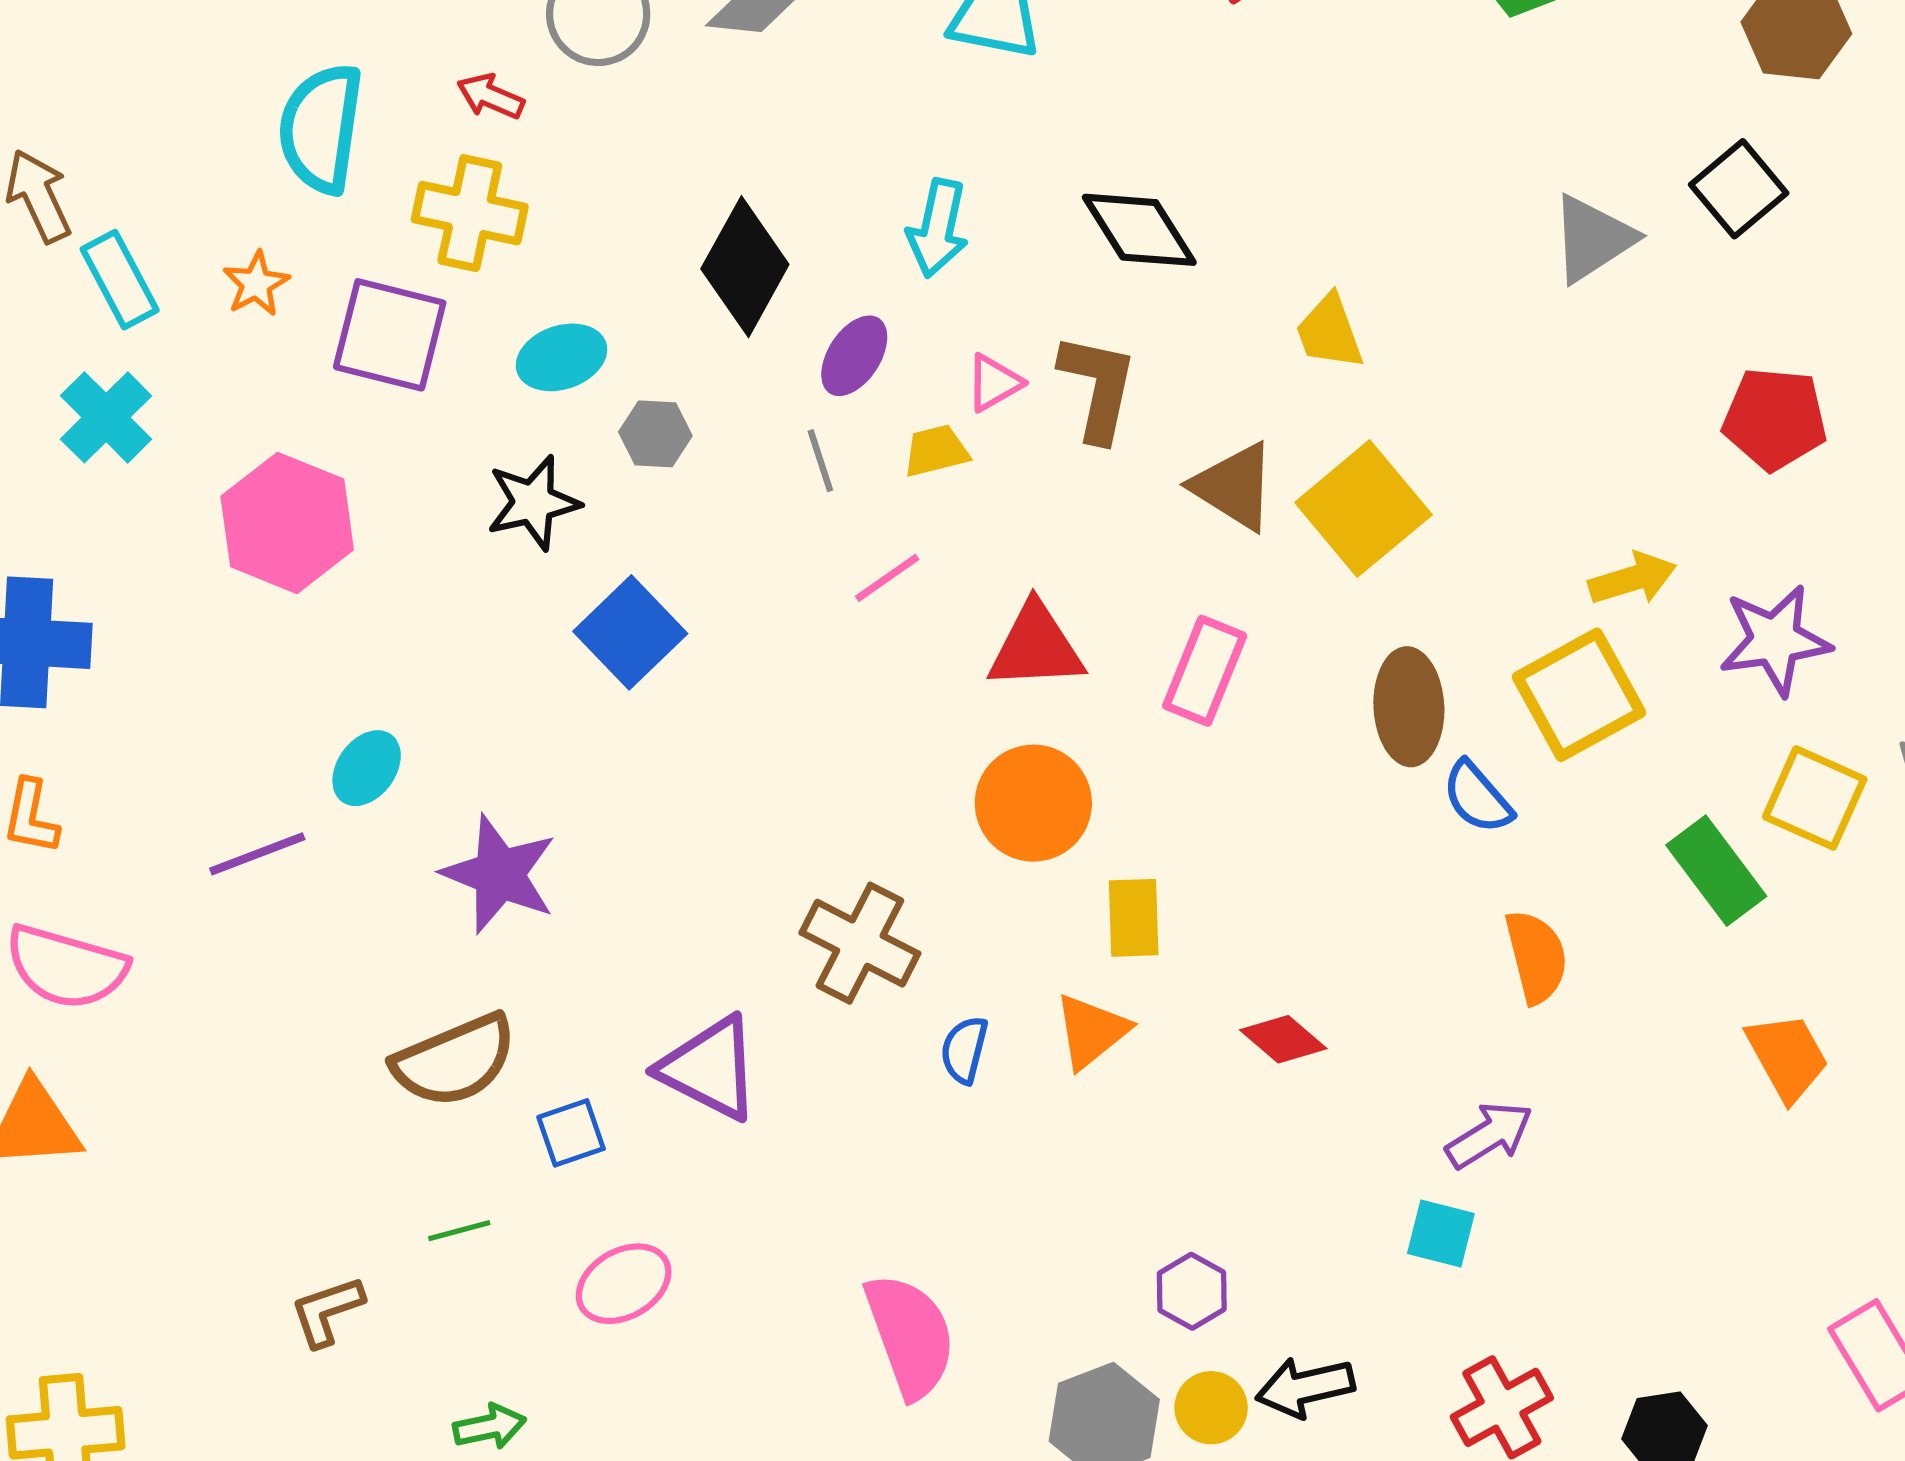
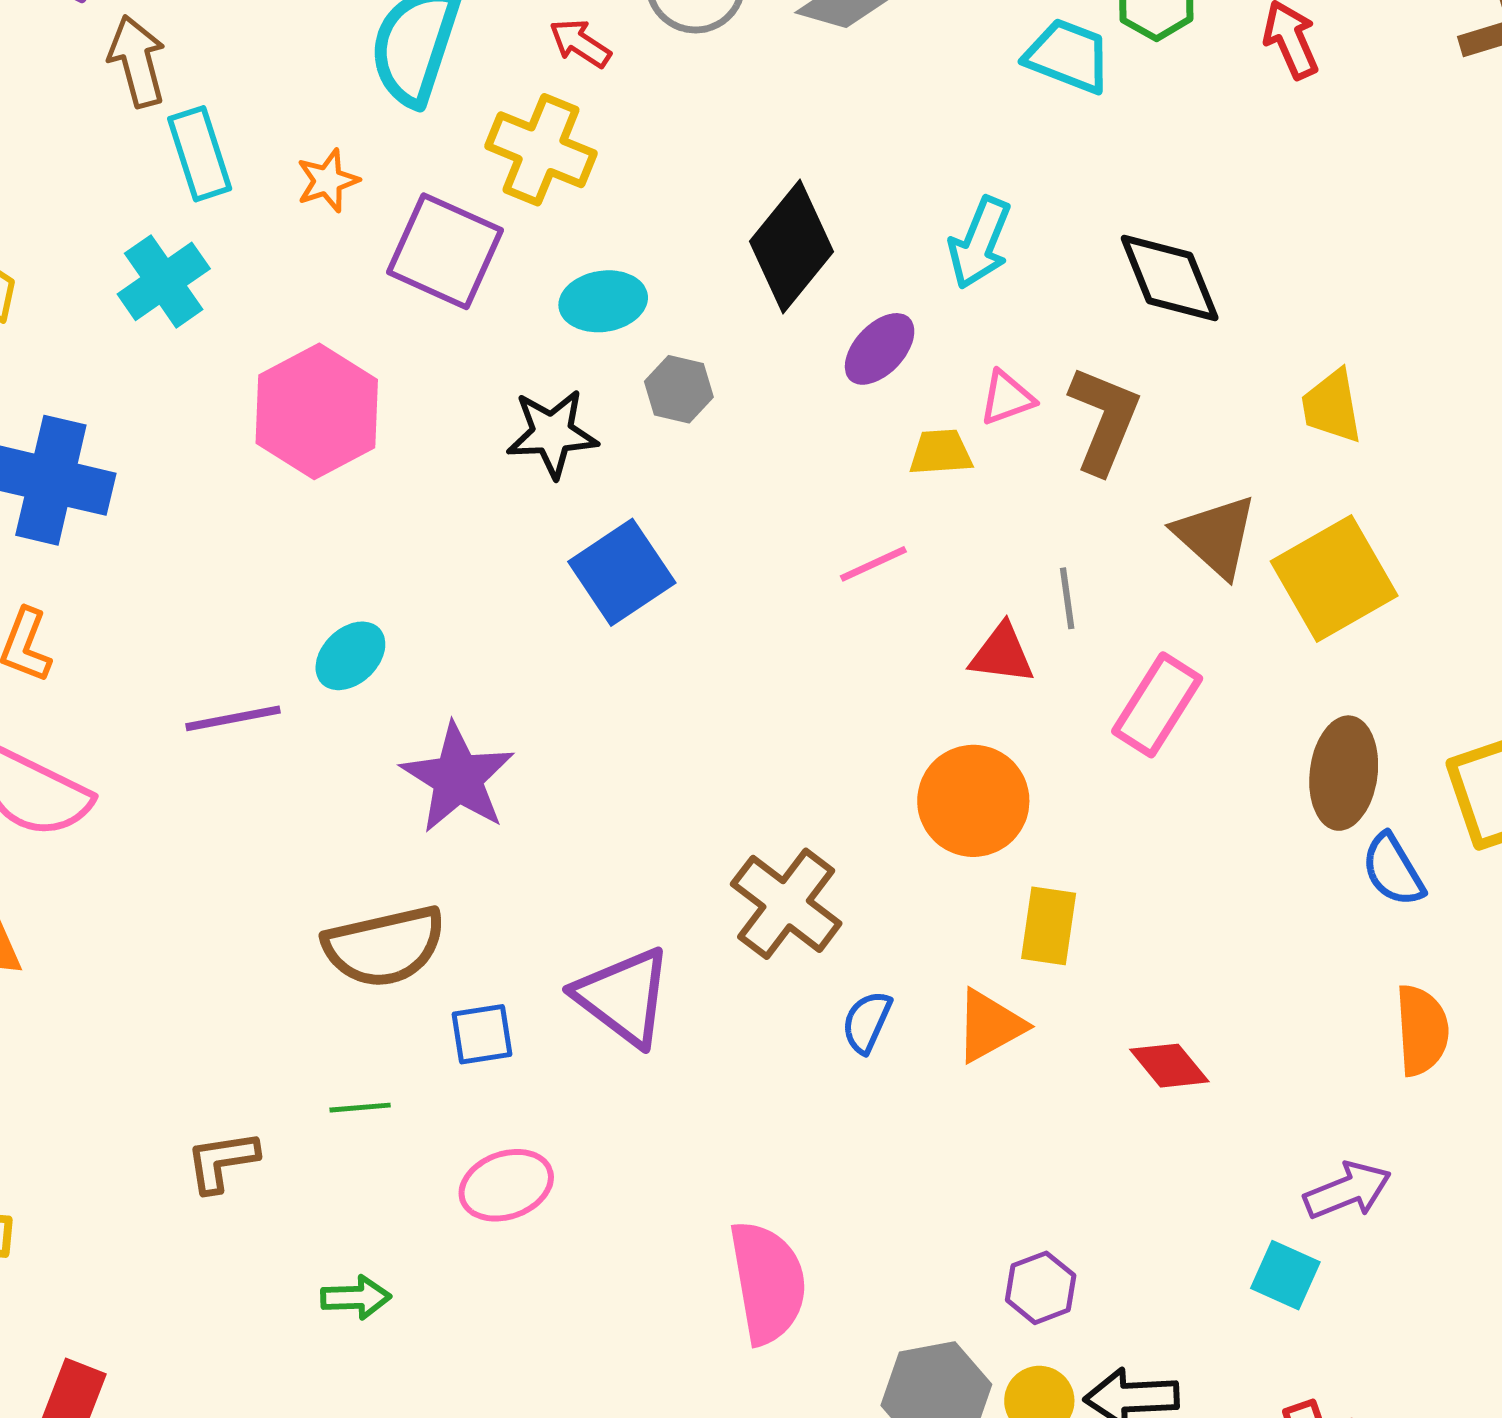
gray line: (820, 461) -> (1067, 598), moved
red triangle: (1036, 647) -> (1002, 654), size x0.7

